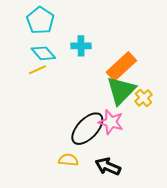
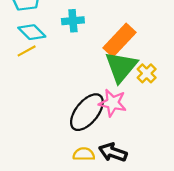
yellow semicircle: (68, 160) -> (84, 154), moved

